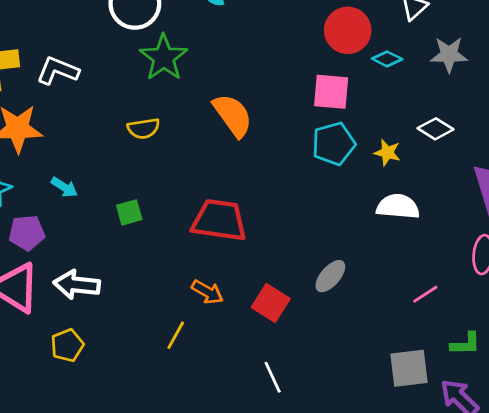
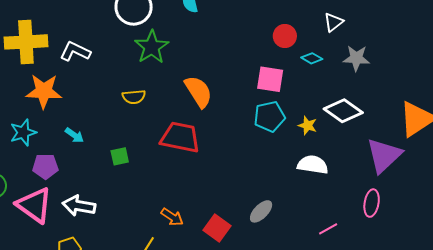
red circle: (348, 30) -> (285, 36), size x0.7
white diamond: (435, 129) -> (343, 111), size x1.5
red trapezoid: (219, 220) -> (180, 137), moved

